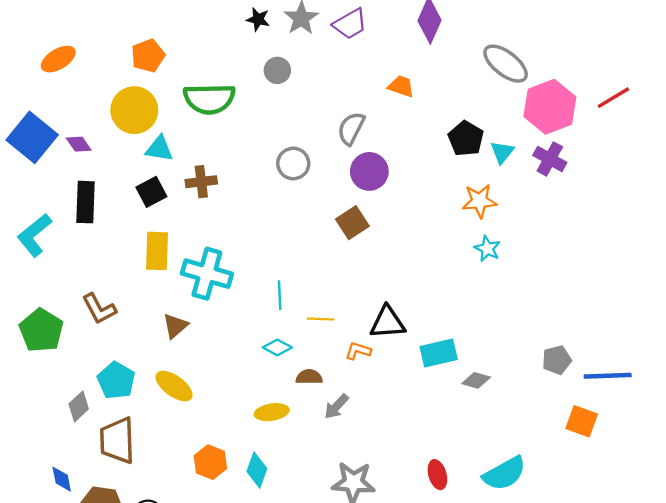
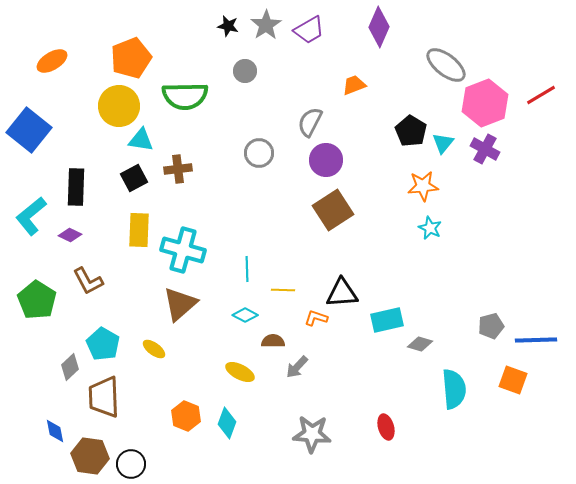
orange pentagon: (148, 56) -> (131, 58), size x1.4
orange trapezoid: (401, 86) -> (354, 85), turned -40
purple diamond: (79, 144) -> (70, 235), moved, turned -30
brown square: (352, 223) -> (333, 210), moved, size x1.4
brown triangle: (175, 326) -> (180, 304), moved, size x1.5
yellow ellipse: (174, 386) -> (154, 349), size x0.7
yellow ellipse: (272, 412) -> (240, 372), turned 36
cyan semicircle: (504, 473) -> (454, 389), moved, turned -66

